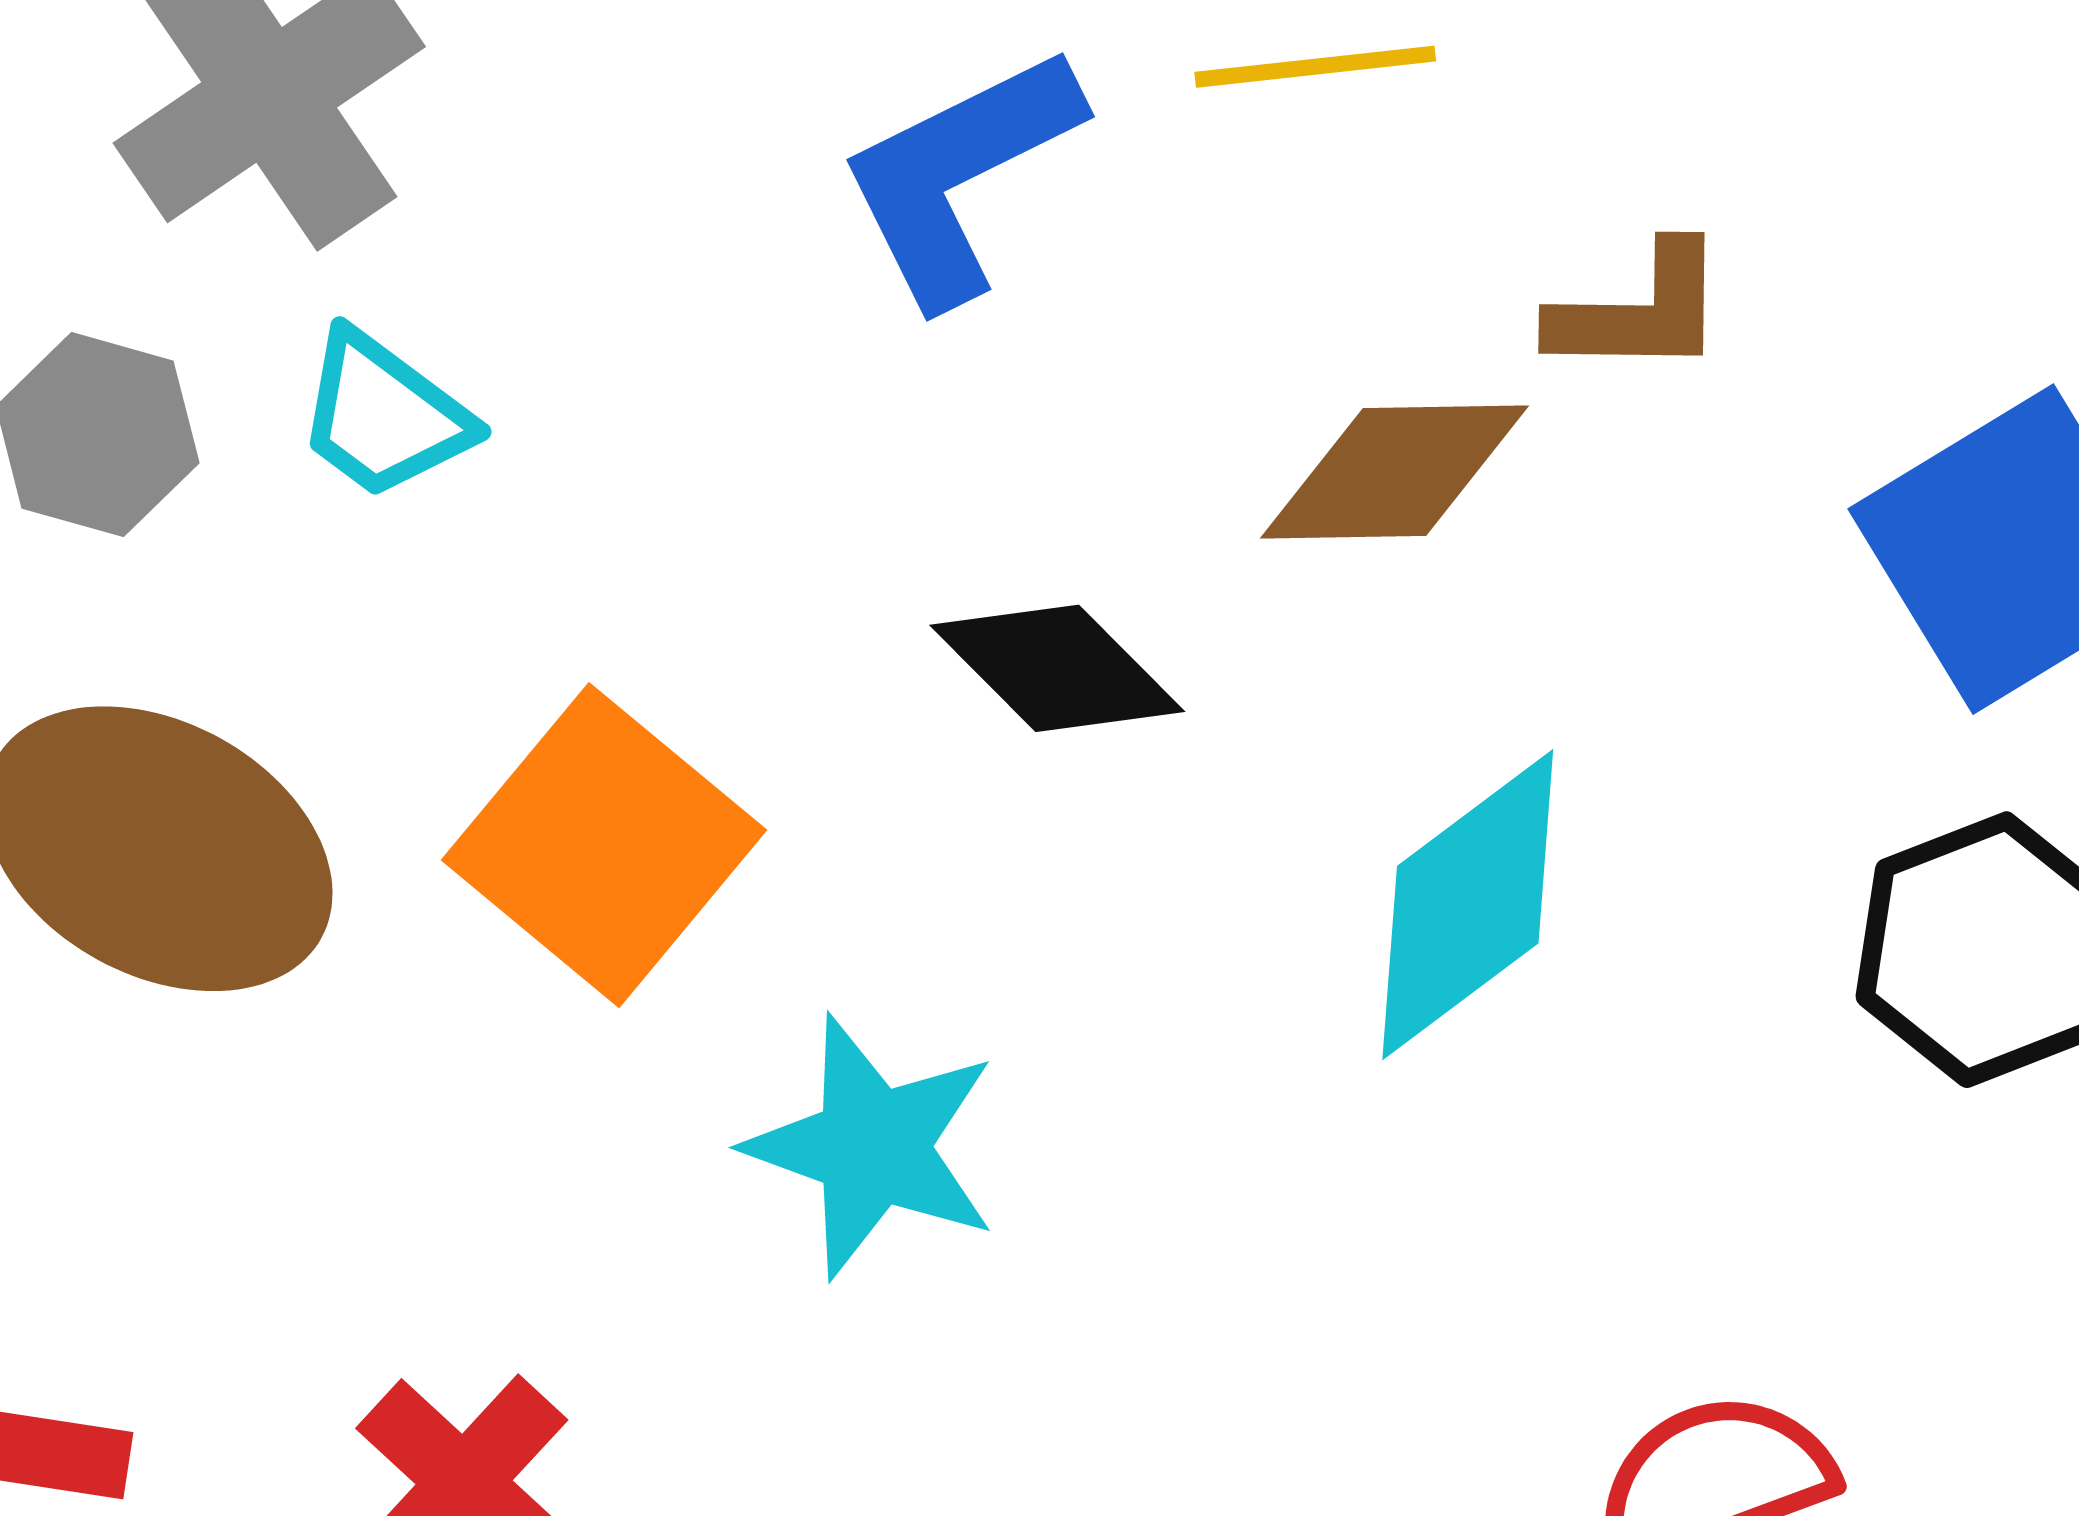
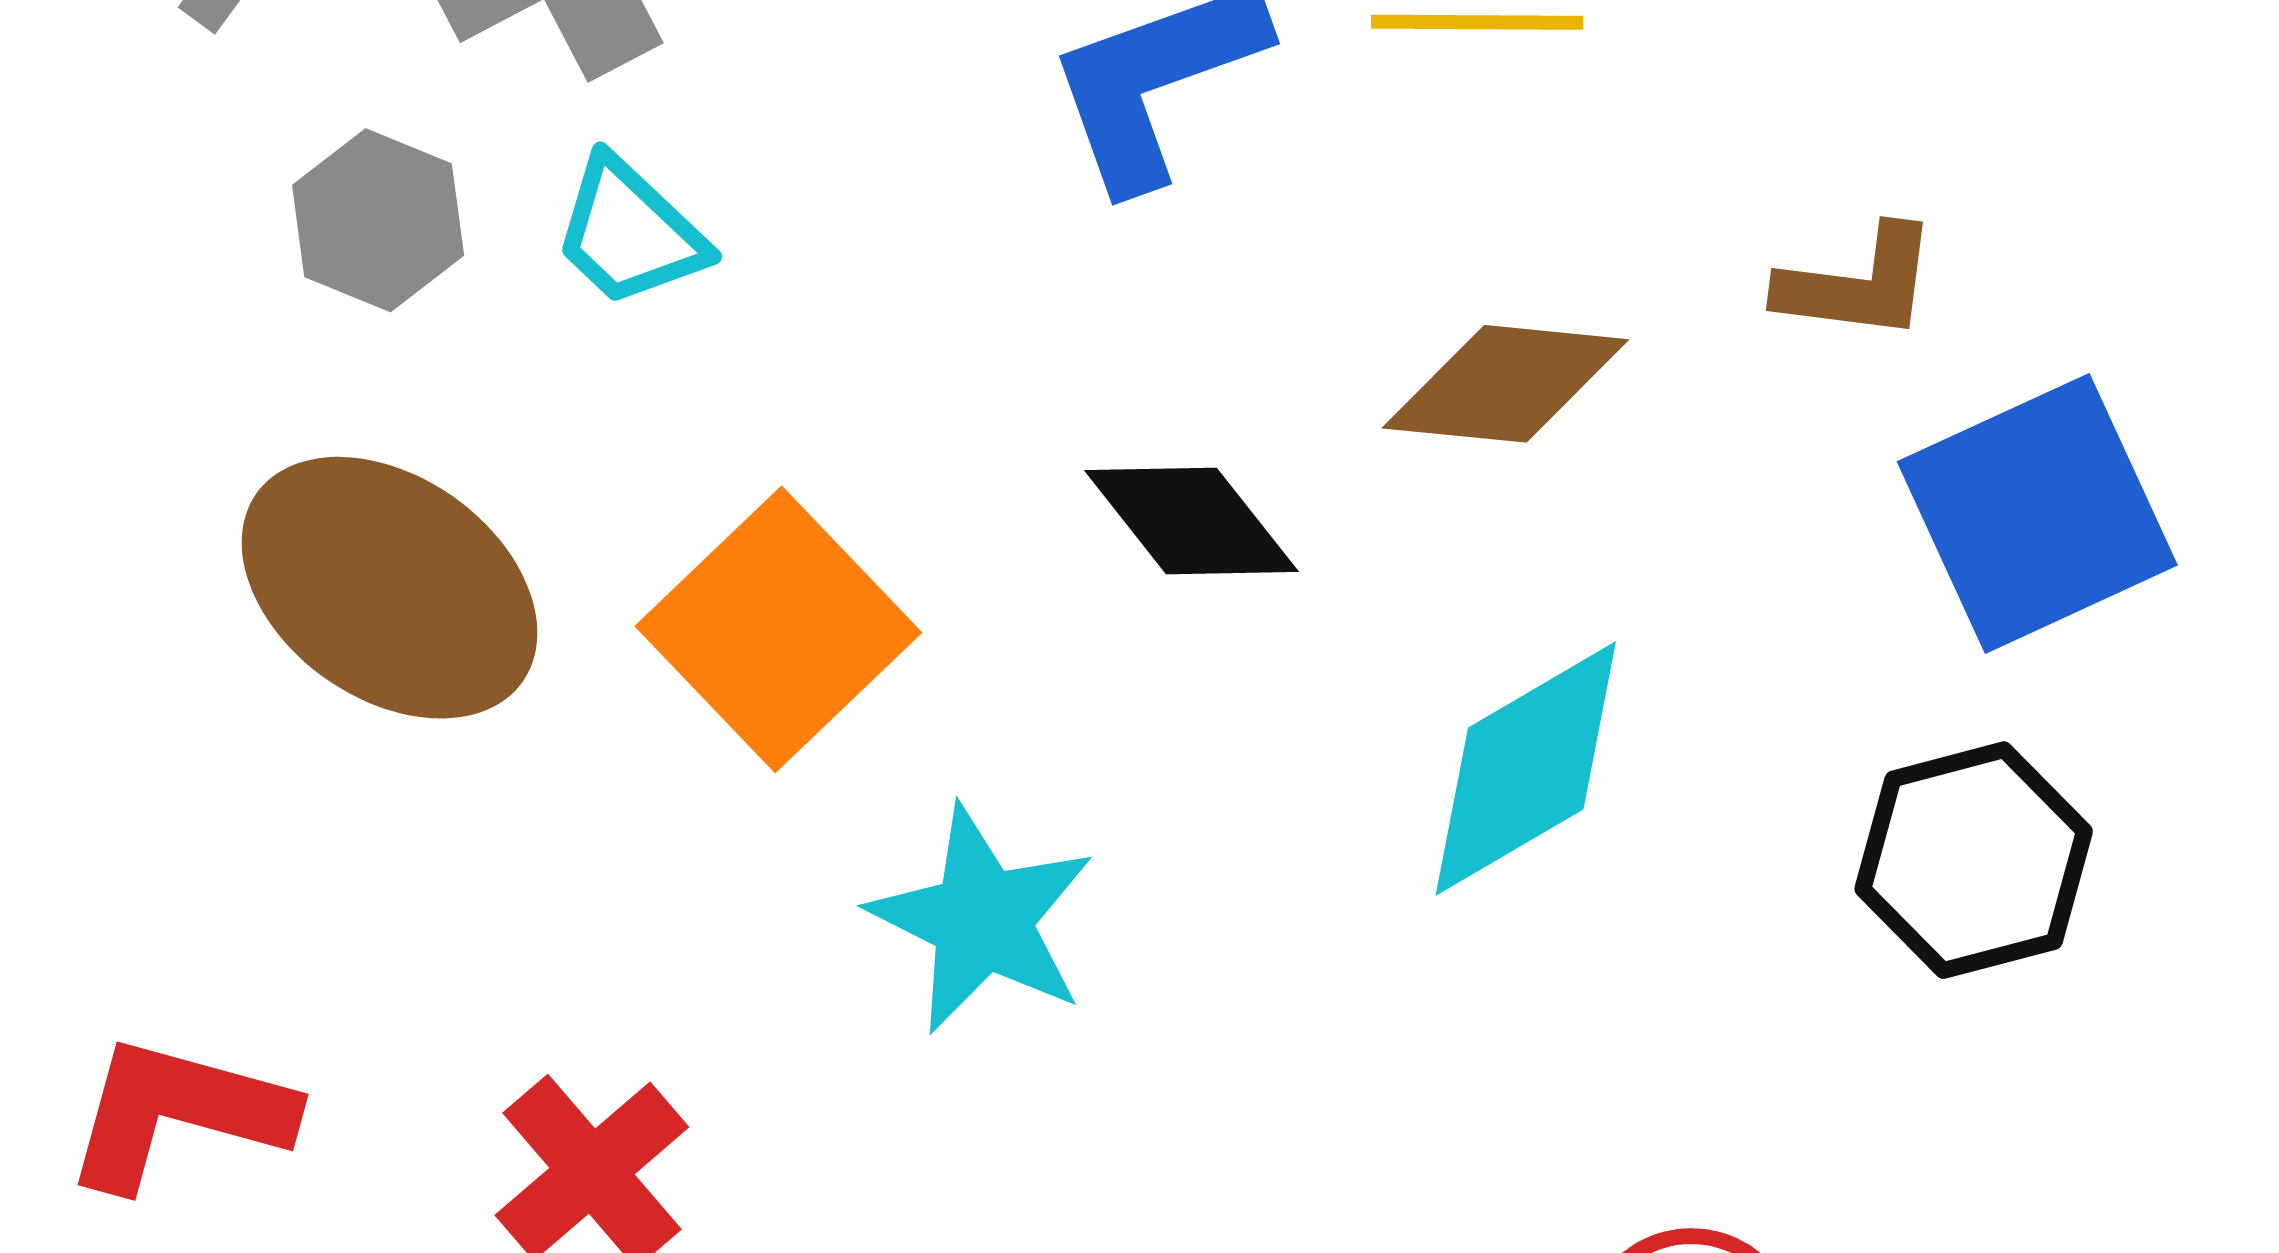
brown L-shape: (1639, 311) -> (1858, 284), moved

